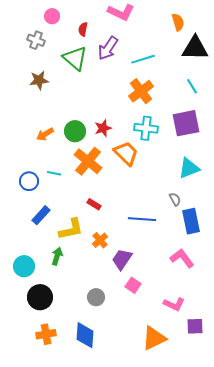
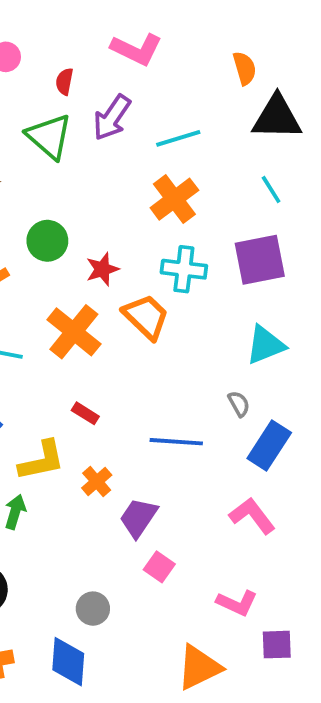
green circle: (75, 131) -> (47, 241), moved
blue rectangle: (191, 221) -> (269, 446), turned 45
gray circle: (96, 297) -> (93, 609), moved

